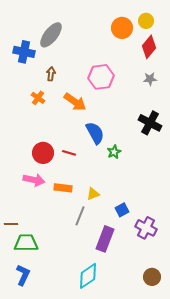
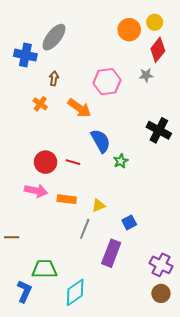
gray star: (150, 79) -> (146, 75), moved
purple cross: (146, 228) -> (161, 265), moved
green trapezoid: (26, 243) -> (44, 269), moved
cyan diamond: (88, 276) -> (75, 292), moved

